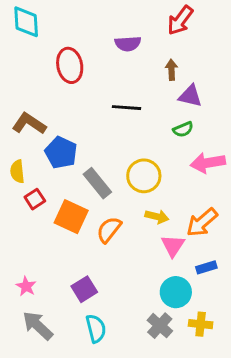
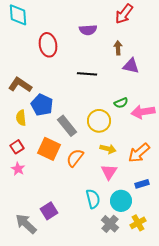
green semicircle: (183, 129) -> (121, 103), moved
yellow semicircle: (17, 172) -> (21, 118), moved
red square: (35, 199) -> (17, 147), moved
pink triangle: (173, 246) -> (109, 172), moved
pink star: (26, 286) -> (18, 169), moved
purple square: (84, 289) -> (49, 211), moved
yellow cross: (201, 324) -> (138, 223), turned -35
cyan semicircle: (96, 328) -> (93, 199), moved

